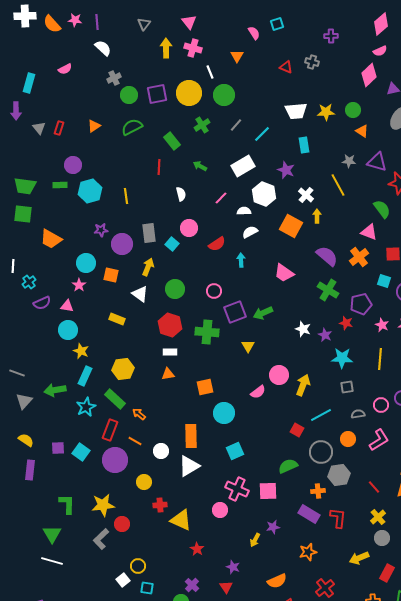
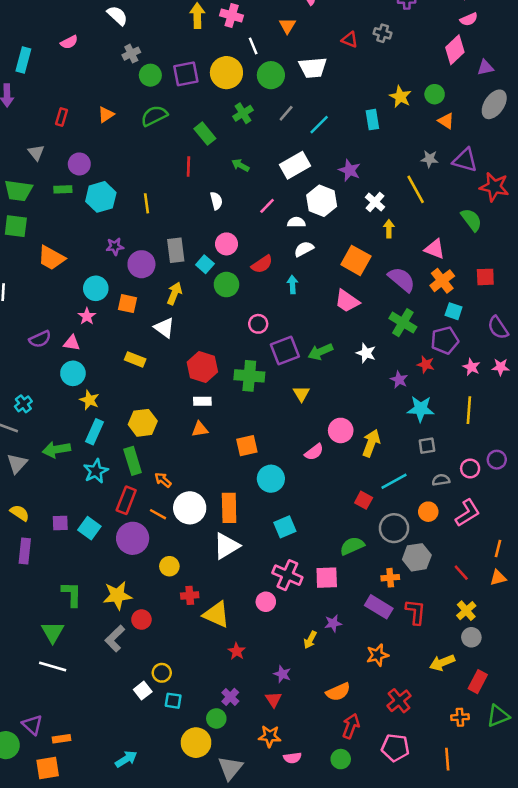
white trapezoid: (296, 111) -> (313, 68), moved
yellow star: (326, 112) -> (400, 97), turned 30
gray triangle: (39, 128) -> (36, 153), moved
cyan rectangle: (304, 145) -> (372, 120), moved
orange square: (291, 226) -> (356, 260), moved
pink triangle: (369, 232) -> (435, 249), moved
cyan square: (384, 281) -> (454, 311), moved
cyan cross: (29, 282) -> (23, 404), moved
green circle: (175, 289) -> (226, 285), moved
white star: (303, 329) -> (366, 353), moved
green rectangle: (115, 399) -> (133, 461), turned 30
white circle: (161, 451) -> (190, 508), moved, size x1.6

